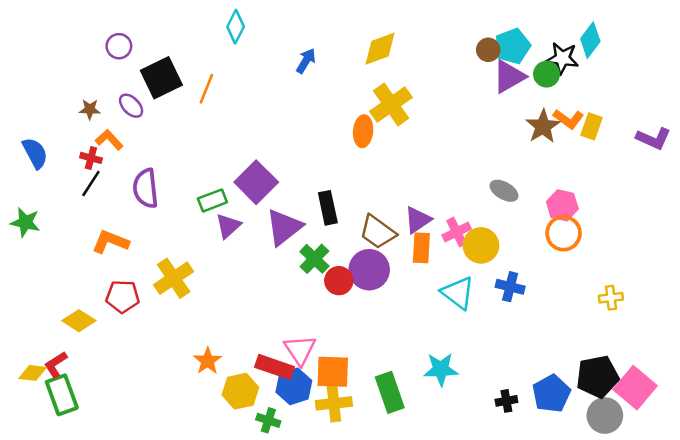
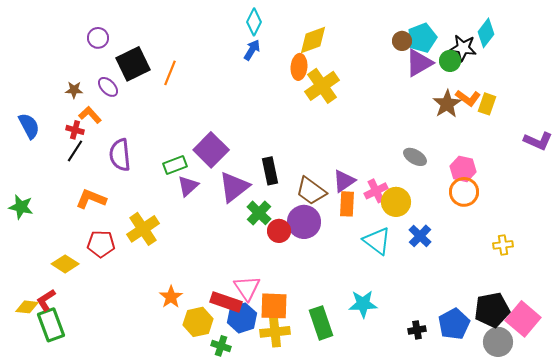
cyan diamond: (236, 27) -> (254, 22), moved
orange ellipse: (363, 131) -> (299, 67), moved
purple L-shape: (653, 139) -> (538, 141), moved
green star: (25, 222) -> (21, 207), moved
blue cross: (510, 287) -> (420, 236), turned 30

